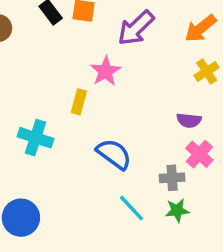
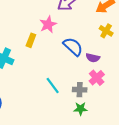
yellow cross: (207, 71) -> (106, 31), turned -32
blue semicircle: (114, 154) -> (73, 47), moved
cyan line: (132, 208) -> (53, 85), moved

